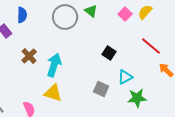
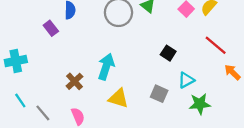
brown cross: (29, 56) -> (74, 81), moved
yellow triangle: (53, 93) -> (118, 98), moved

